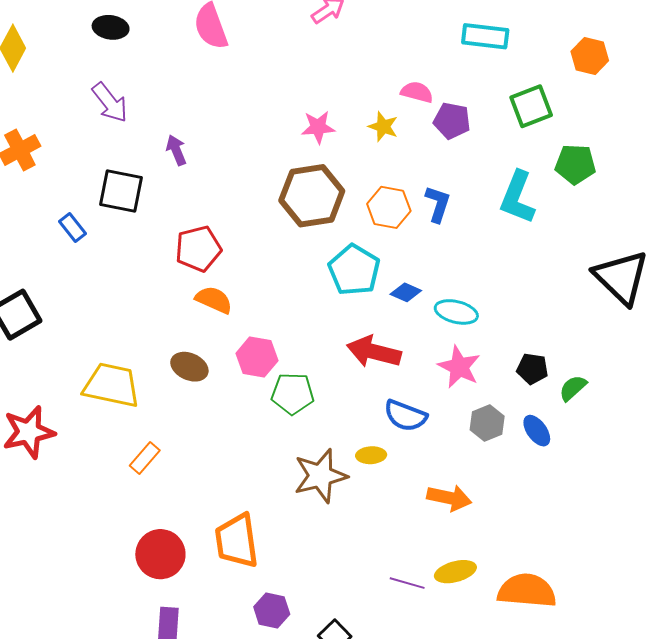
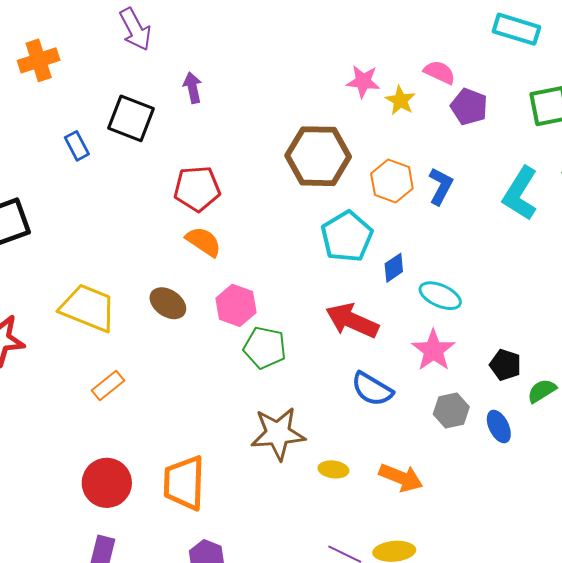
pink star: (318, 127) -> (363, 81), moved
blue diamond: (406, 292) -> (394, 268), turned -68
yellow ellipse: (371, 455) -> (333, 469), moved

